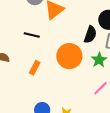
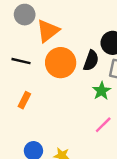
orange circle: (69, 56) -> (61, 63), moved

